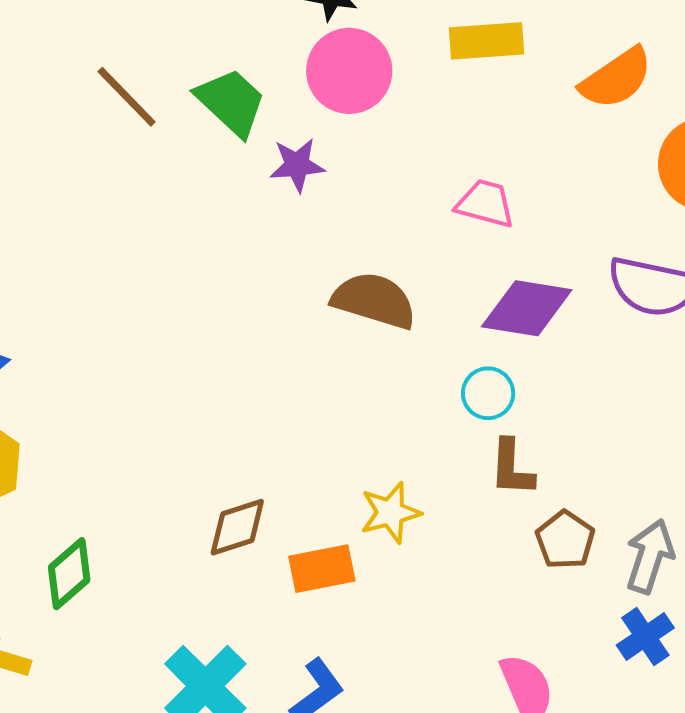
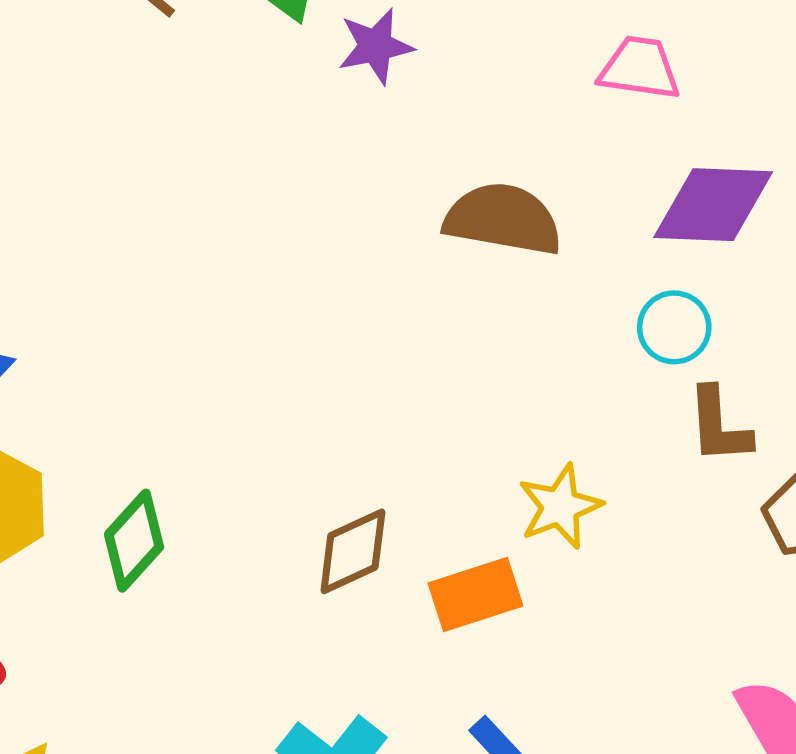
green diamond: (69, 574) -> (134, 541), moved

